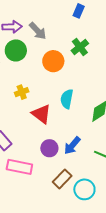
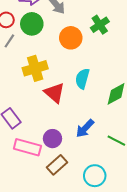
yellow cross: (22, 92) -> (35, 68), size x1.6
purple circle: (49, 148) -> (52, 139), moved
brown rectangle: (62, 179) -> (57, 165), moved

